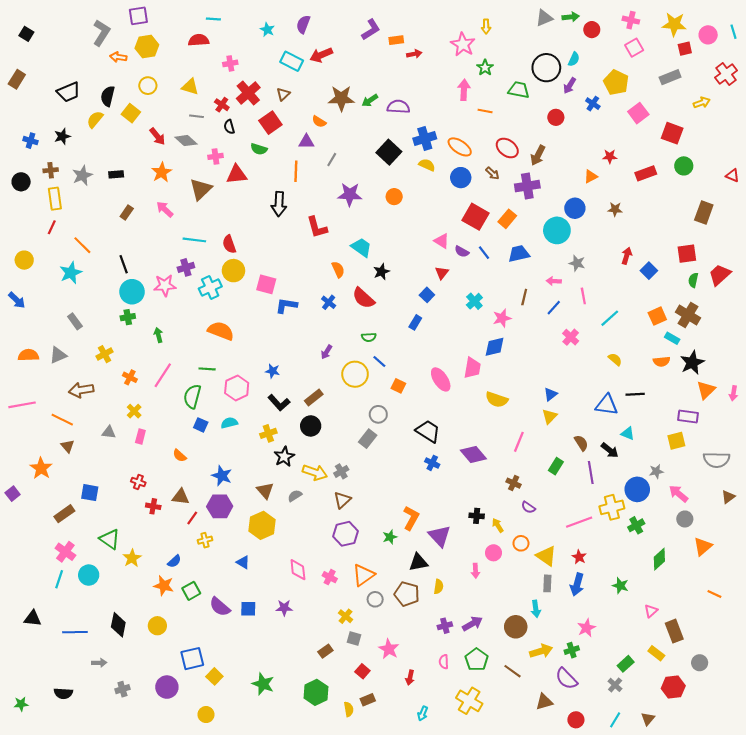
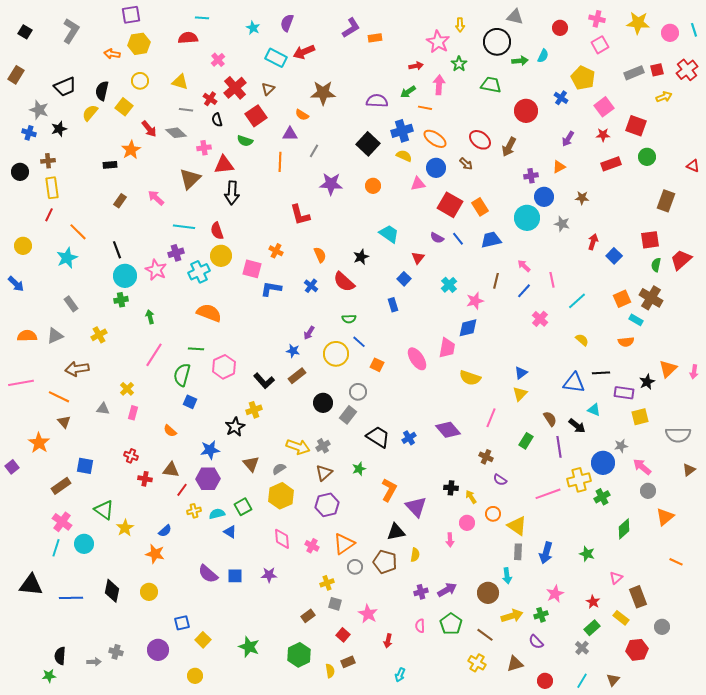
green arrow: (571, 17) -> (520, 61), moved
gray triangle: (544, 18) -> (515, 17), turned 36
gray L-shape: (101, 33) -> (71, 31), moved
red square: (685, 49) -> (657, 70), moved
red arrow: (414, 54) -> (416, 66), moved
pink cross: (230, 63) -> (218, 60), turned -32
black circle: (546, 68) -> (497, 42), moved
purple arrow: (570, 86) -> (568, 139), moved
green arrow: (370, 100) -> (408, 92), moved
orange line: (485, 111) -> (425, 108), moved
red circle: (556, 117) -> (526, 111), size x1.5
red star: (610, 156) -> (603, 135), moved
orange star: (162, 172) -> (131, 150), moved
gray star: (82, 175) -> (39, 110), moved, turned -30
purple cross: (527, 186) -> (531, 176), moved, size x0.6
black arrow: (279, 204) -> (232, 193), moved
orange rectangle: (507, 219) -> (480, 207), turned -72
pink triangle: (442, 241) -> (418, 184), moved, turned -42
cyan trapezoid: (361, 247) -> (389, 234), moved
gray star: (577, 263) -> (562, 224), moved
pink arrow: (554, 281) -> (524, 266), turned 40
pink star: (165, 285) -> (156, 270), turned 30
blue rectangle: (415, 322) -> (393, 305), turned -48
black star: (692, 363) -> (647, 382), moved, size x0.7
blue star: (273, 371) -> (293, 351), moved
orange cross: (130, 377) -> (276, 251), moved
purple rectangle: (688, 416) -> (624, 393), moved
cyan semicircle: (229, 423) -> (217, 514), moved
black circle: (311, 426) -> (323, 403), moved
black trapezoid: (428, 431) -> (378, 437), moved
black star: (284, 457) -> (235, 427), moved
blue cross: (432, 463) -> (409, 438), turned 32
blue star: (222, 476) -> (210, 450), turned -30
yellow hexagon: (262, 525) -> (281, 496), moved
green star: (390, 537) -> (359, 469), moved
red star: (579, 557) -> (593, 602), moved
green square: (191, 591) -> (243, 507), moved
yellow cross: (346, 616) -> (327, 583), turned 32
black triangle: (33, 618) -> (31, 585), size x1.4
blue square: (192, 659) -> (182, 623), size x0.7
gray arrow: (99, 663) -> (94, 662), moved
purple semicircle: (566, 679) -> (536, 642), size x0.7
gray cross: (122, 689) -> (116, 652), turned 32
black semicircle: (63, 693) -> (60, 656), turned 90
yellow cross: (469, 701) -> (477, 663), moved, size x0.7
green star: (21, 704) -> (49, 676), moved

